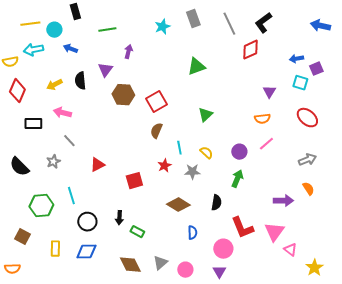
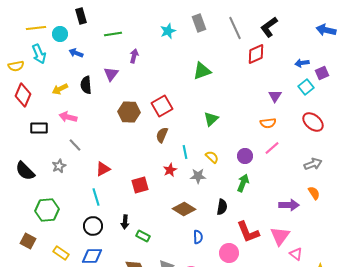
cyan arrow: (33, 50) -> (39, 54), turned -102
cyan square: (300, 83) -> (306, 87), turned 35
brown hexagon: (123, 95) -> (129, 112), moved
cyan line: (71, 196) -> (96, 197), moved
yellow rectangle: (55, 249) -> (61, 253), turned -56

